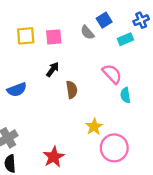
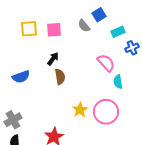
blue cross: (141, 20) -> (132, 48), moved
brown semicircle: (72, 90) -> (60, 77), moved
yellow star: (94, 127) -> (80, 110), moved
pink circle: (114, 148) -> (106, 112), moved

